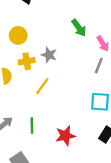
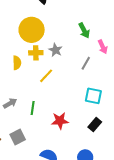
yellow circle: (18, 35) -> (32, 30), size x1.6
gray line: (99, 66) -> (86, 63), moved

